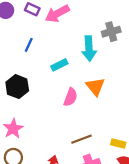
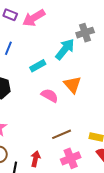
cyan arrow: (89, 48) -> (65, 49), turned -135
pink semicircle: (71, 97) -> (50, 96), turned -78

